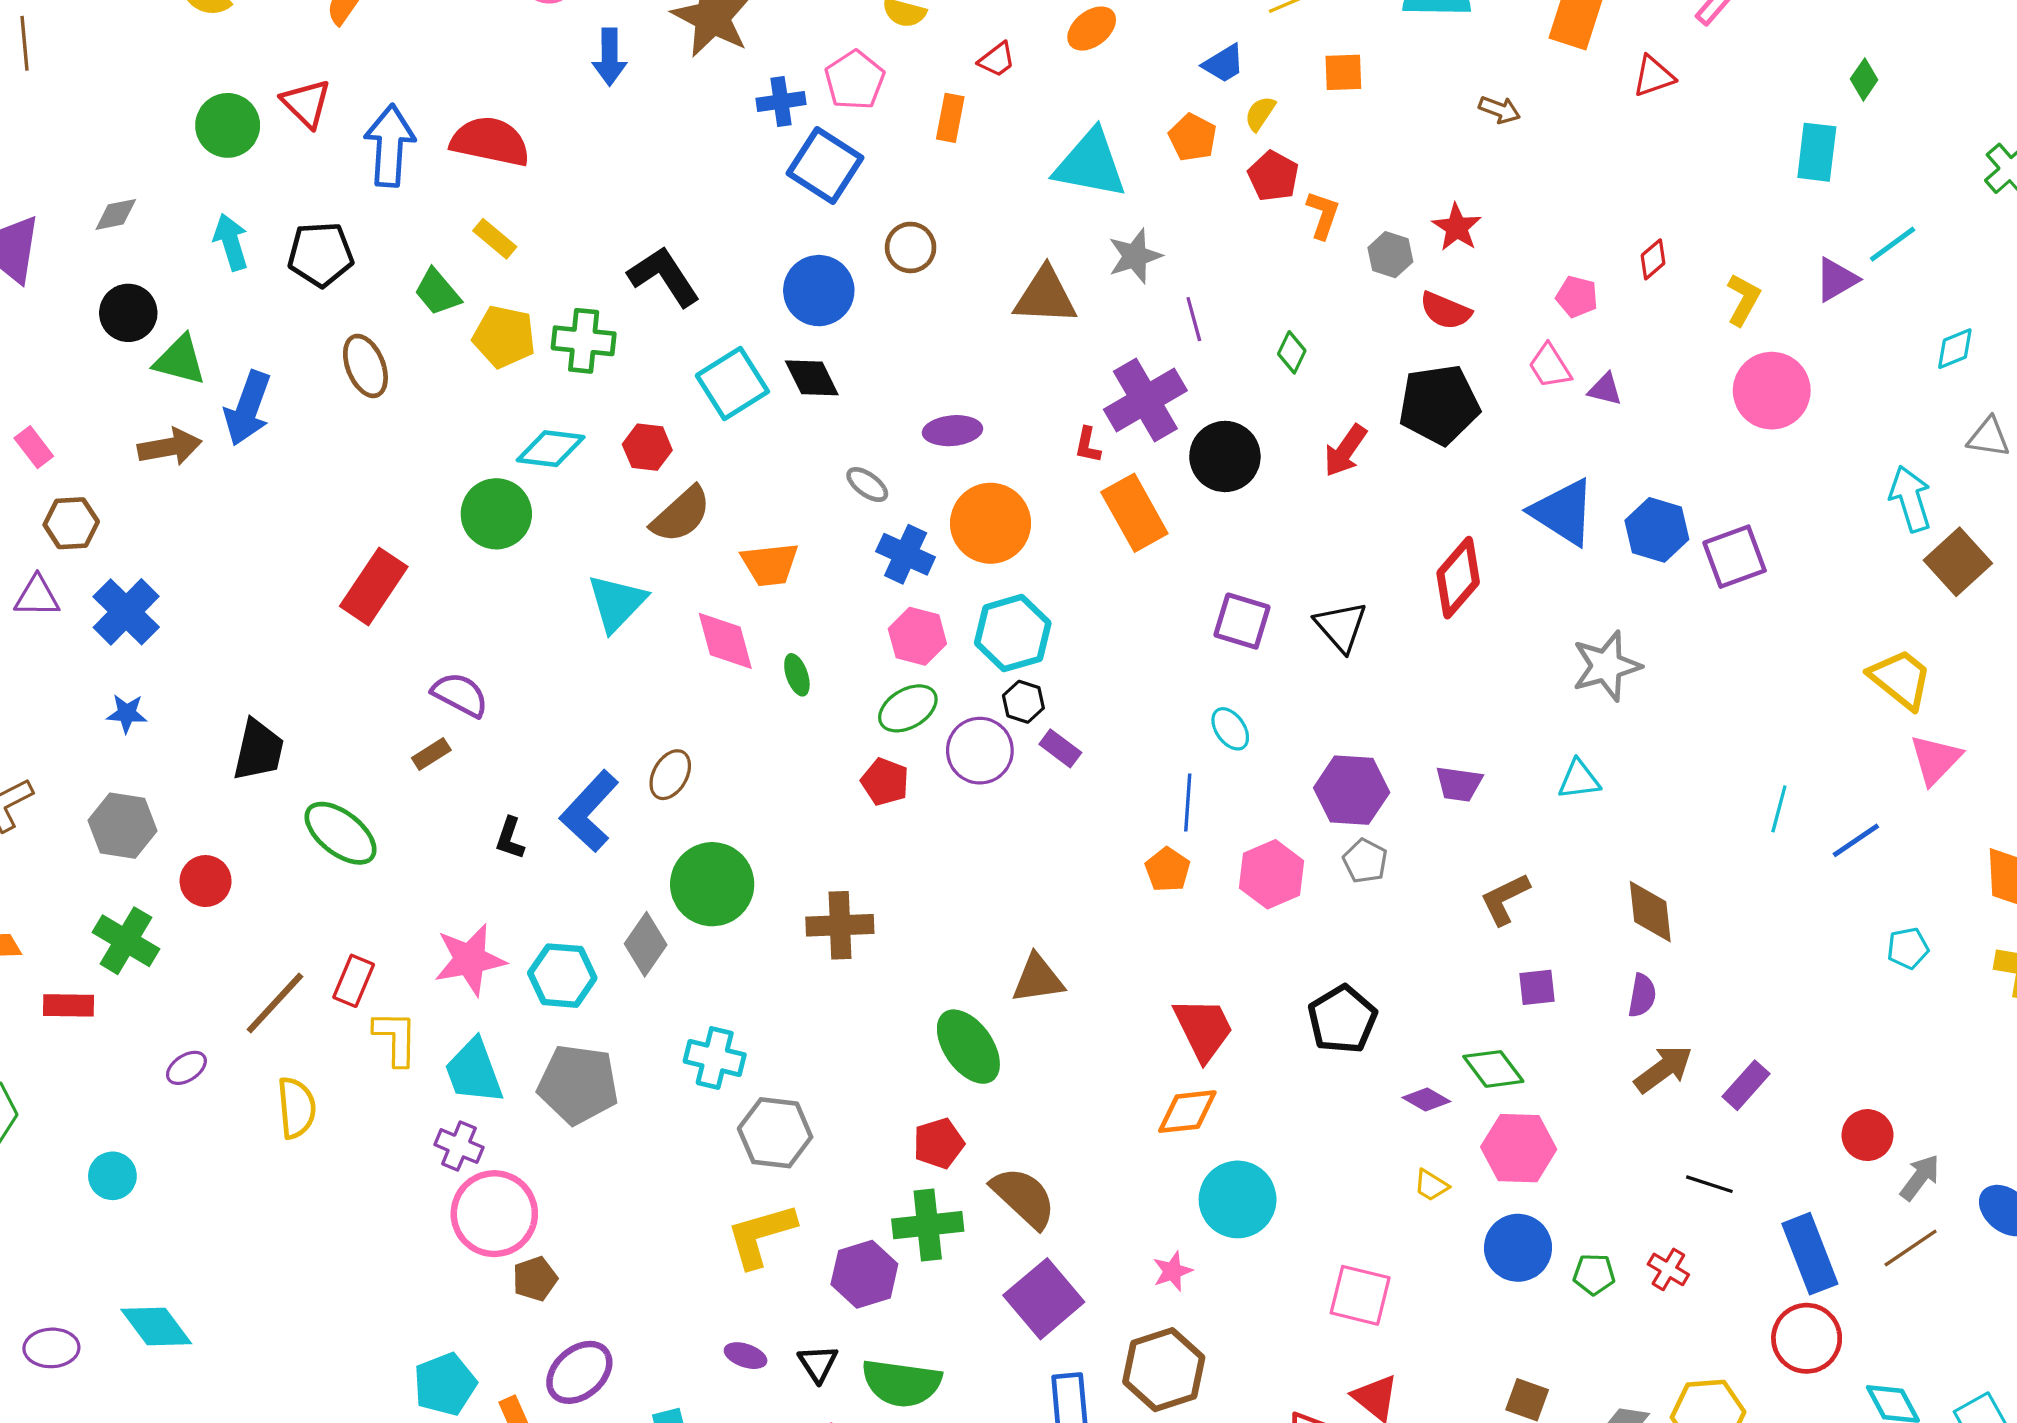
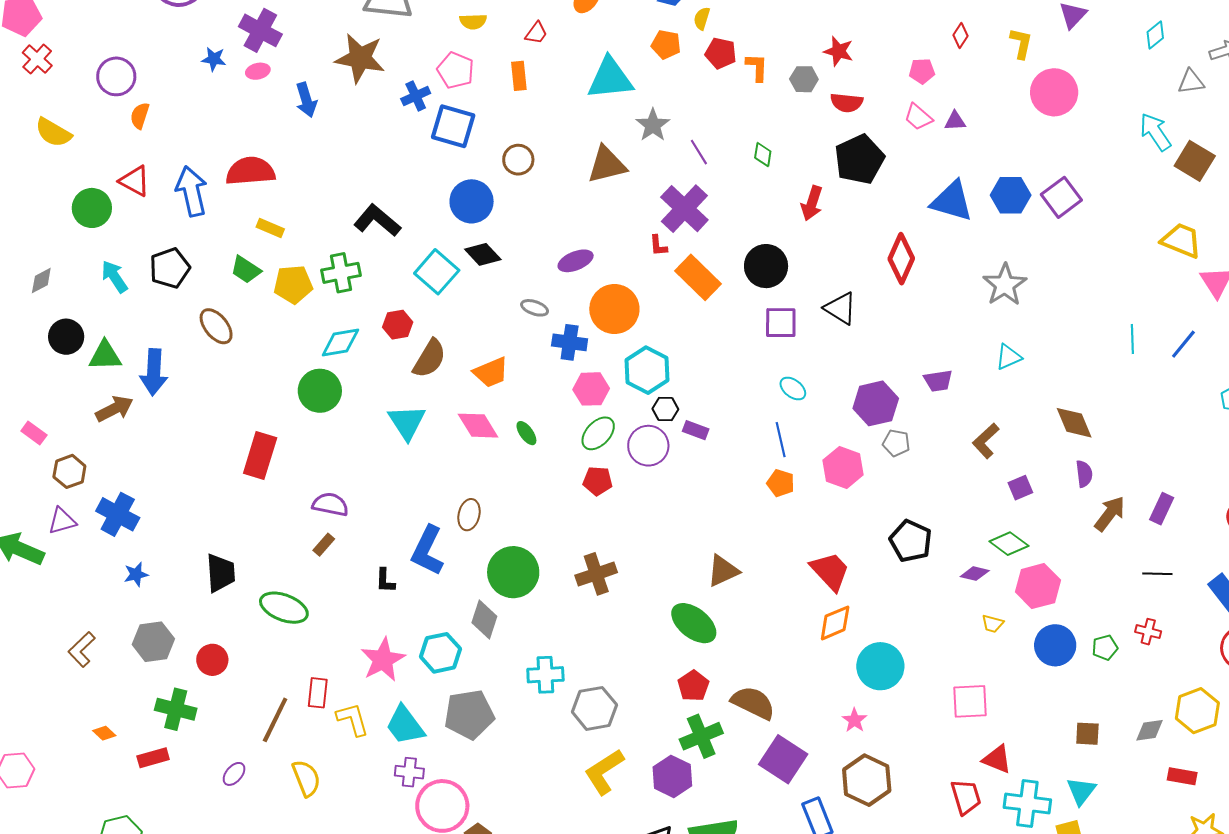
black circle: (1225, 456) -> (766, 266), moved

